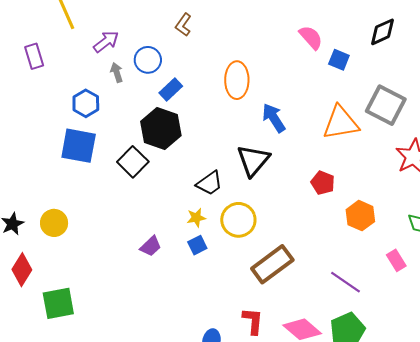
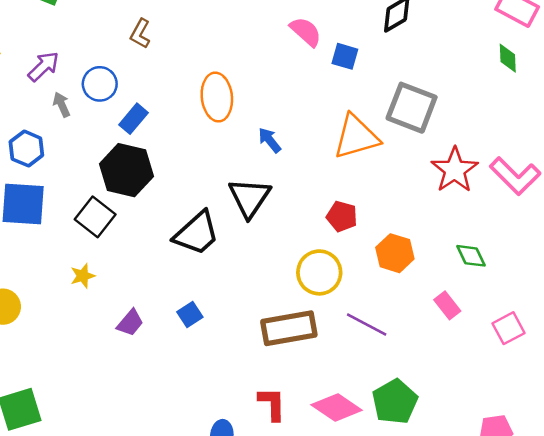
blue arrow: (274, 118) -> (270, 140), size x0.7
black trapezoid: (209, 183) -> (197, 233), size x1.4
yellow star: (196, 218) -> (83, 276), moved
yellow circle: (238, 220) -> (319, 272), moved
brown rectangle: (272, 264) -> (289, 328), turned 33
purple line: (345, 282) -> (367, 325), moved

